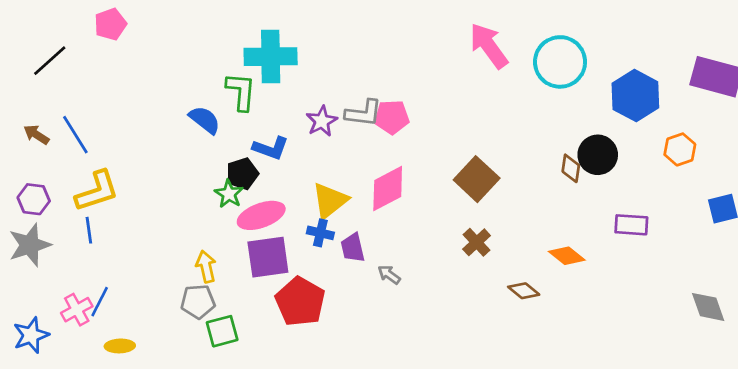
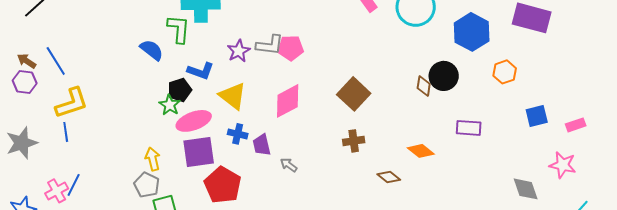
purple hexagon: (34, 199) -> (25, 82), moved
yellow triangle: (330, 201) -> (233, 96), moved, turned -44
brown cross: (477, 242) -> (354, 141), turned 35
gray pentagon: (198, 302) -> (147, 185), turned 30

